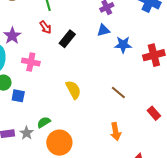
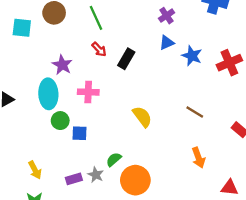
blue star: (123, 45) -> (192, 56), turned 30

